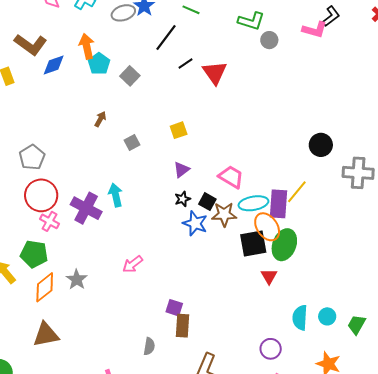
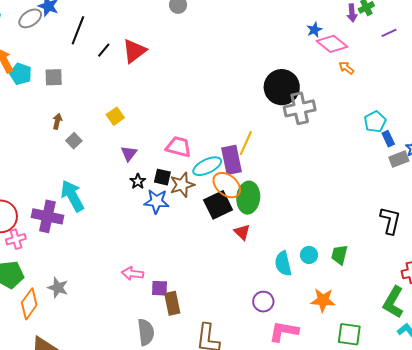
red triangle: (215, 73) -> (134, 51), turned 44
gray square: (130, 76) -> (54, 77), turned -30
brown arrow: (100, 119) -> (57, 121), moved
black circle: (321, 145) -> (282, 87), moved, size x1.5
cyan arrow: (116, 195) -> (72, 196), size x1.4
pink cross: (50, 221) -> (16, 239), turned -30
pink arrow: (133, 264) -> (133, 274), moved, turned 60
gray semicircle: (149, 346) -> (146, 332), size x1.5

